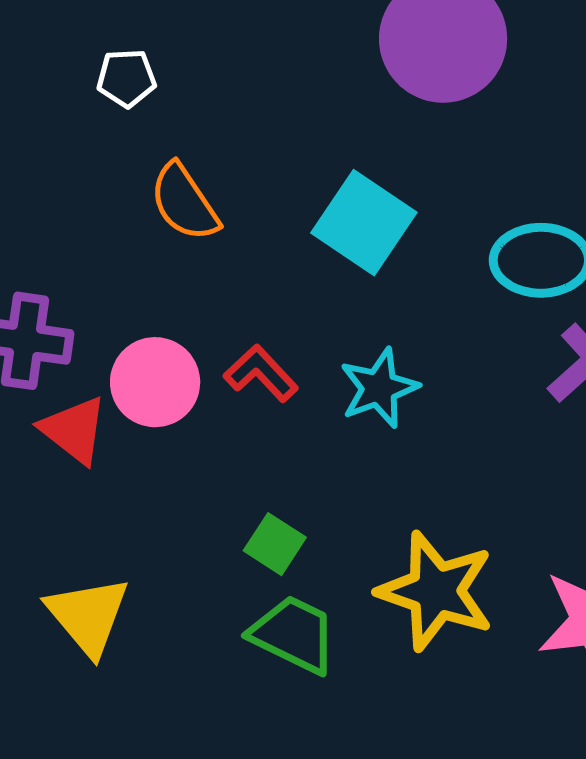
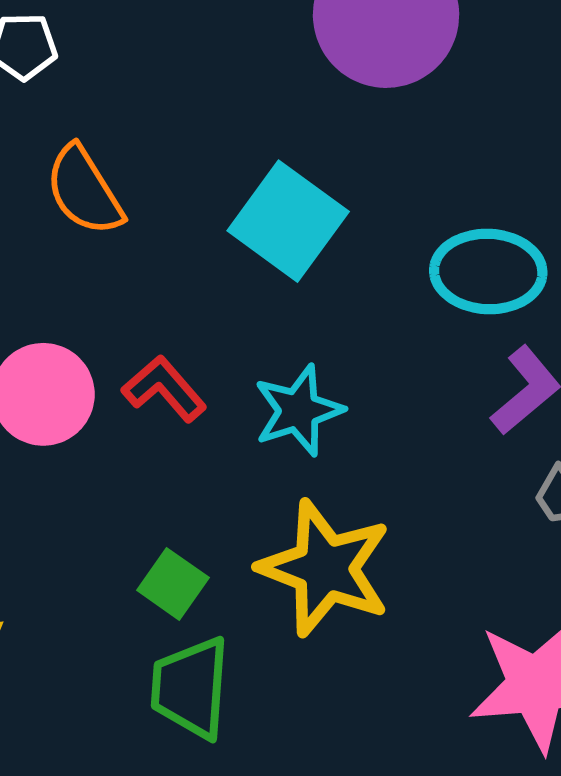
yellow star: (436, 591) -> (325, 568), moved
green trapezoid: (294, 634) -> (191, 688), turned -114

